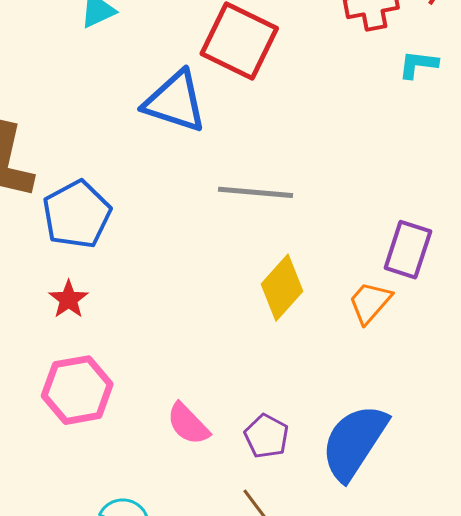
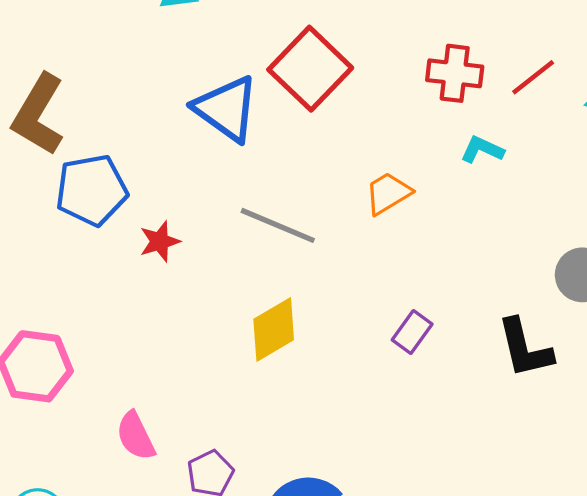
purple rectangle: (408, 250) -> (412, 332), size x0.7
red star: (69, 299) -> (160, 241), moved
orange trapezoid: (370, 302) -> (388, 193), moved

